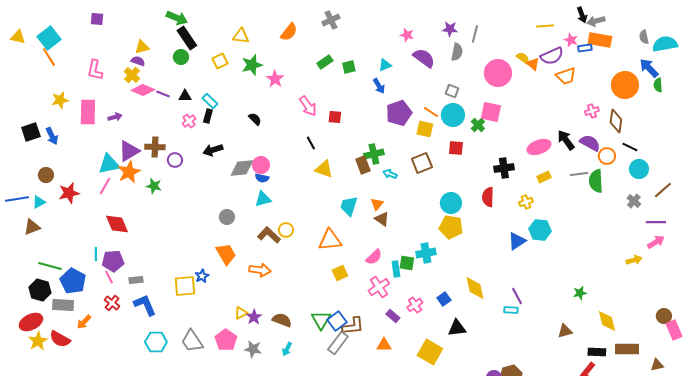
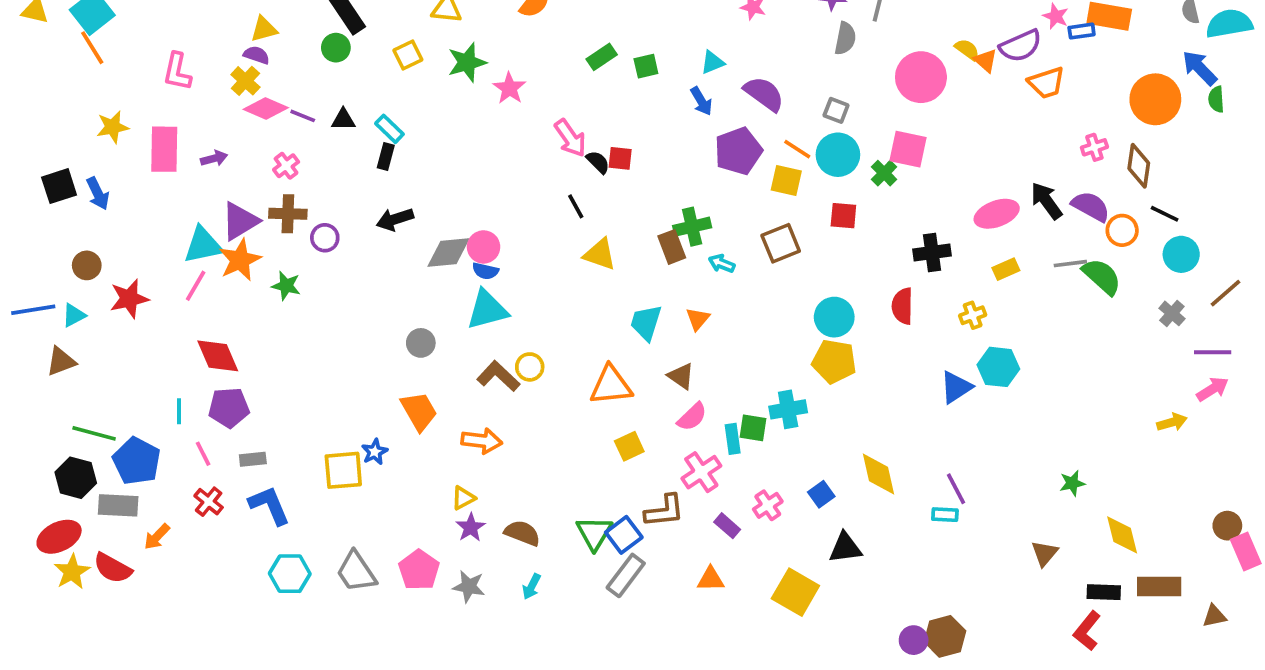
purple semicircle: (424, 58) -> (764, 94), moved
black semicircle: (255, 119) -> (598, 162), moved
pink cross: (189, 121) -> (286, 166), moved
green semicircle: (596, 181) -> (1102, 276), turned 135
cyan triangle: (263, 199) -> (487, 310), size x1.4
brown triangle: (382, 219) -> (681, 376), moved
purple pentagon: (113, 261) -> (229, 408), moved
yellow triangle: (241, 313) -> (463, 498), moved
brown L-shape: (353, 326) -> (664, 511), moved
brown triangle: (565, 331) -> (1045, 553), turned -35

